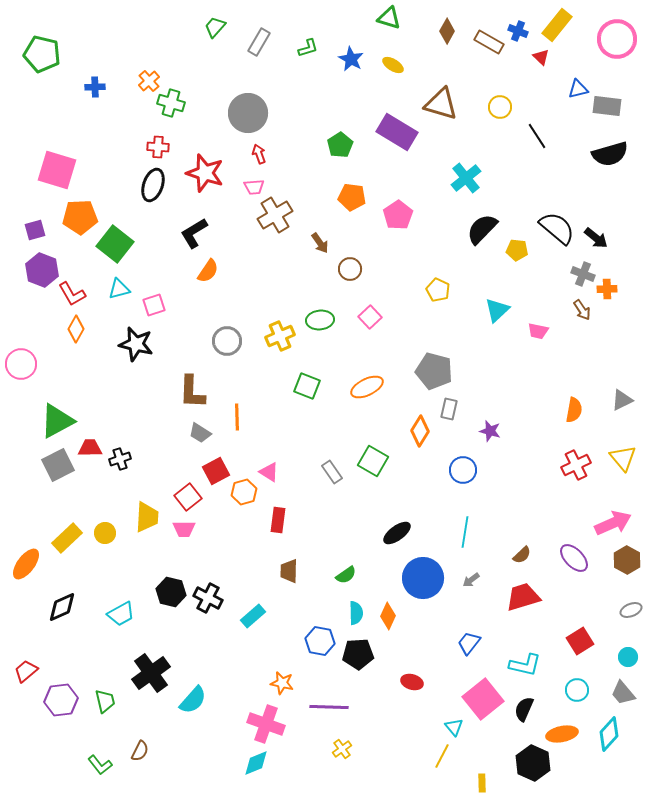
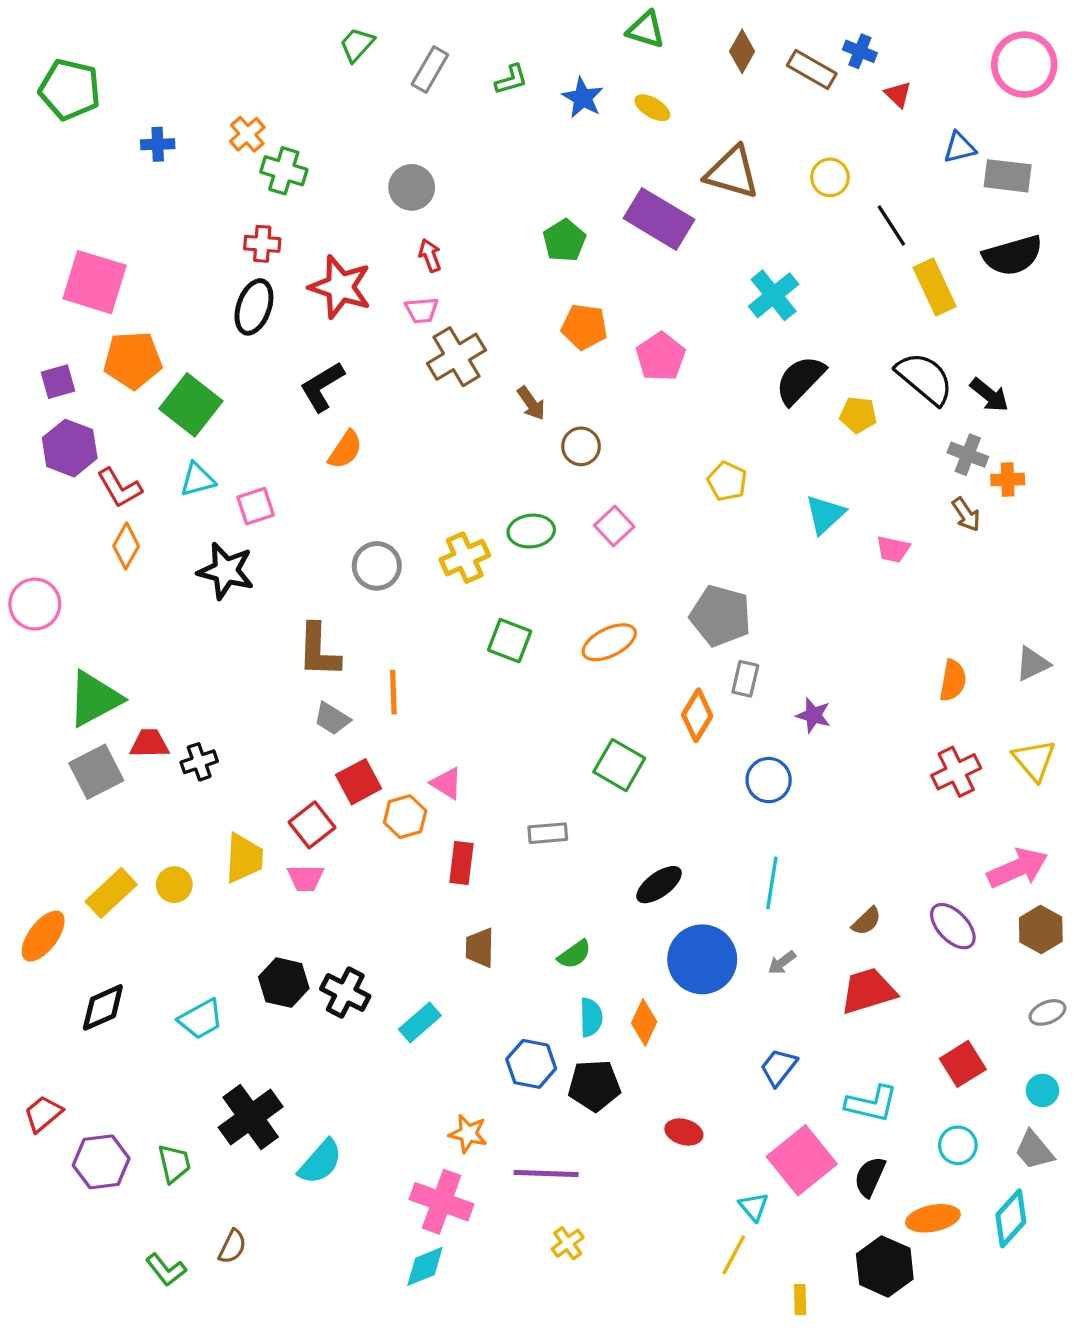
yellow rectangle: (557, 25) -> (935, 287), moved, turned -64
gray circle: (248, 113) -> (412, 187), size x0.7
gray rectangle: (332, 472) -> (548, 833), moved, turned -60

